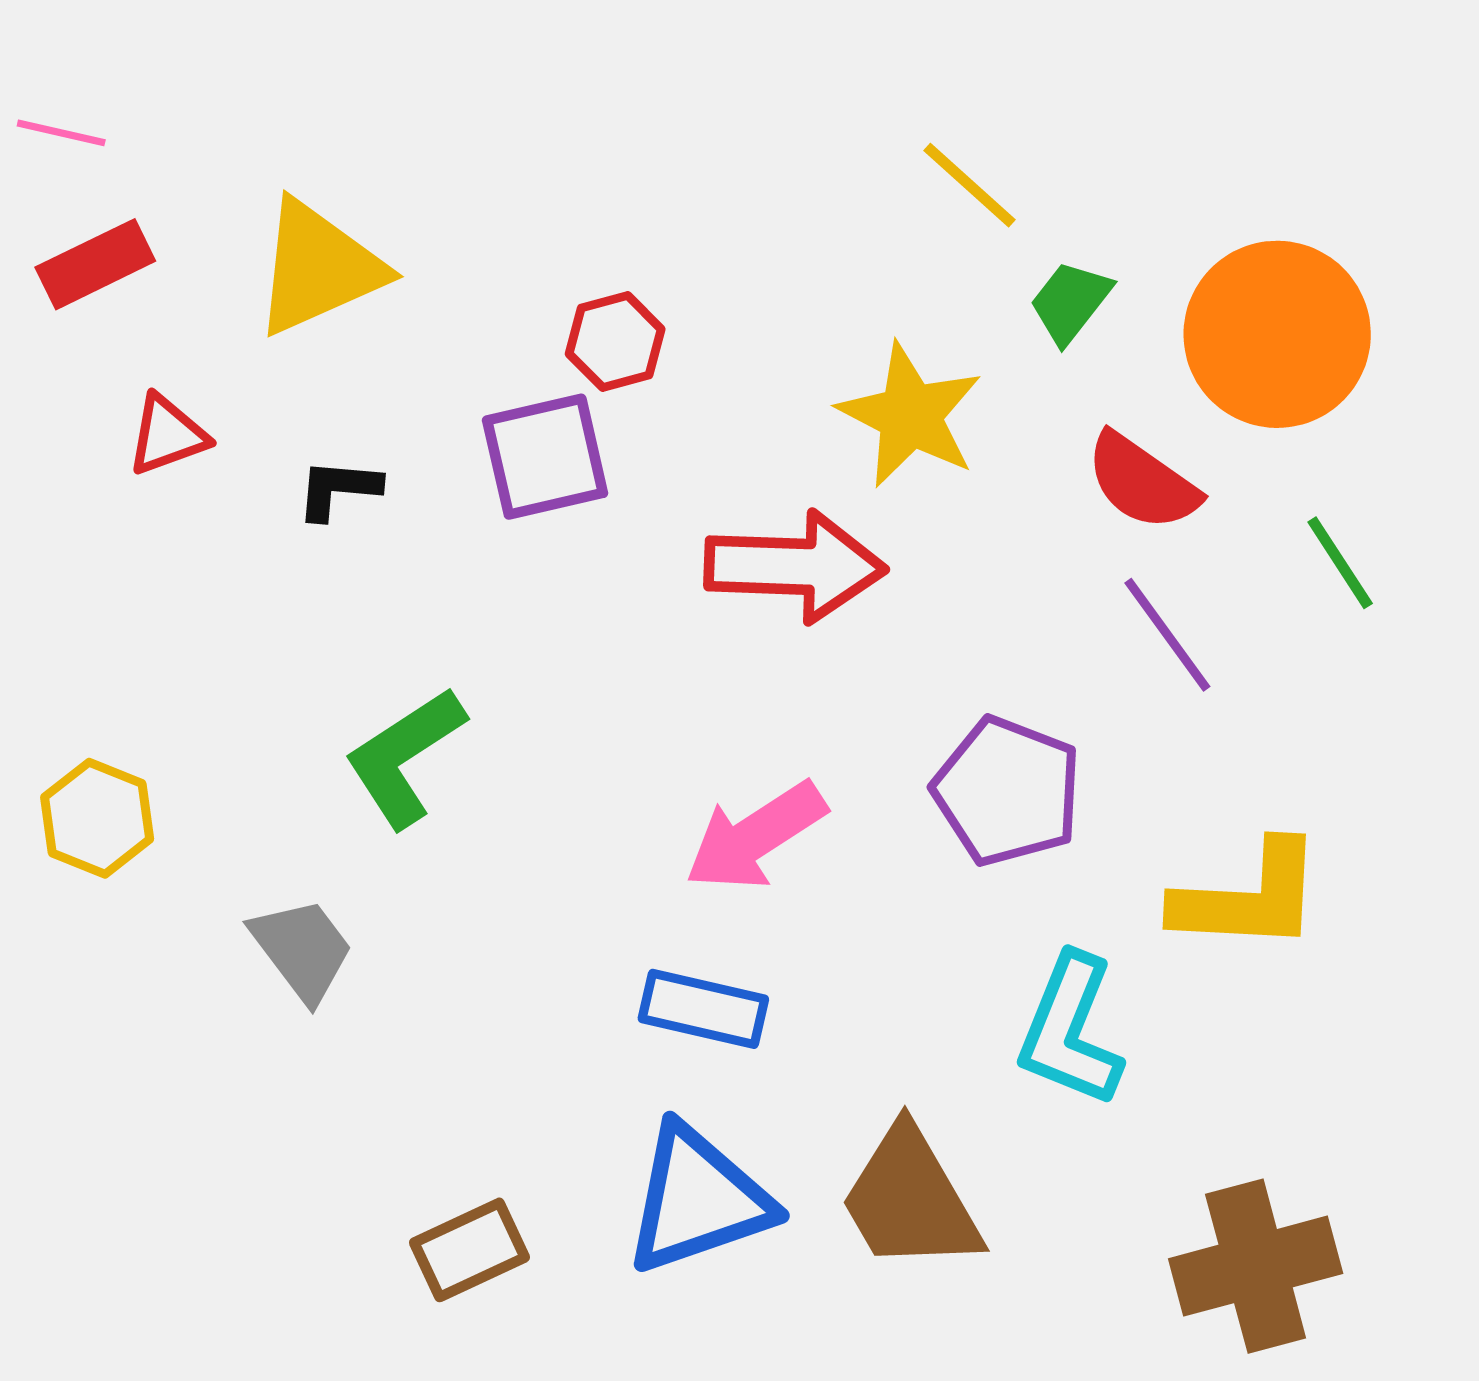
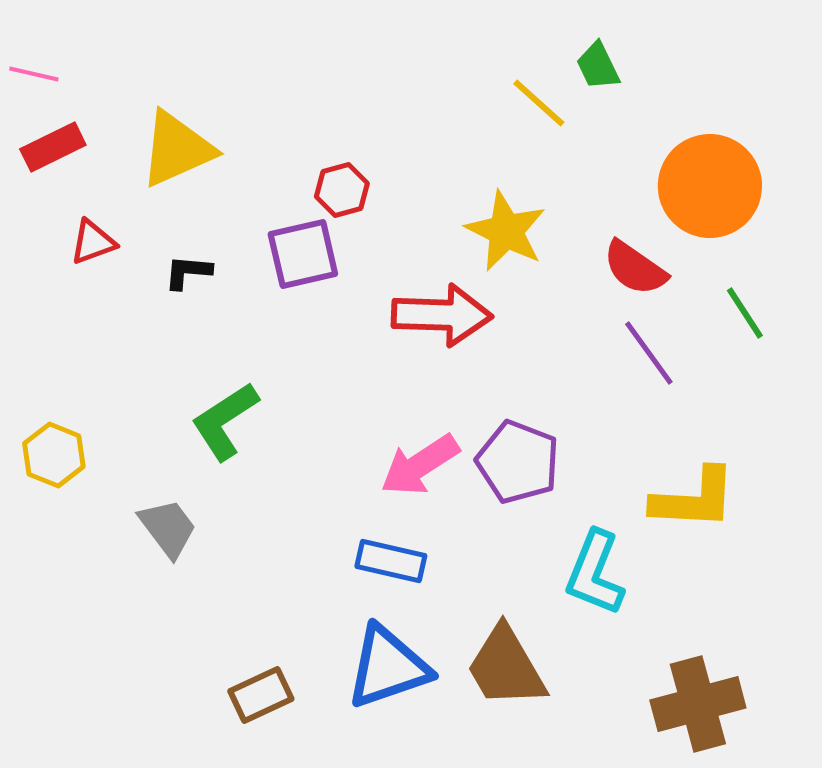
green trapezoid: (1070, 302) -> (598, 66), moved, turned -64
purple pentagon: (1007, 791) -> (518, 462), moved

